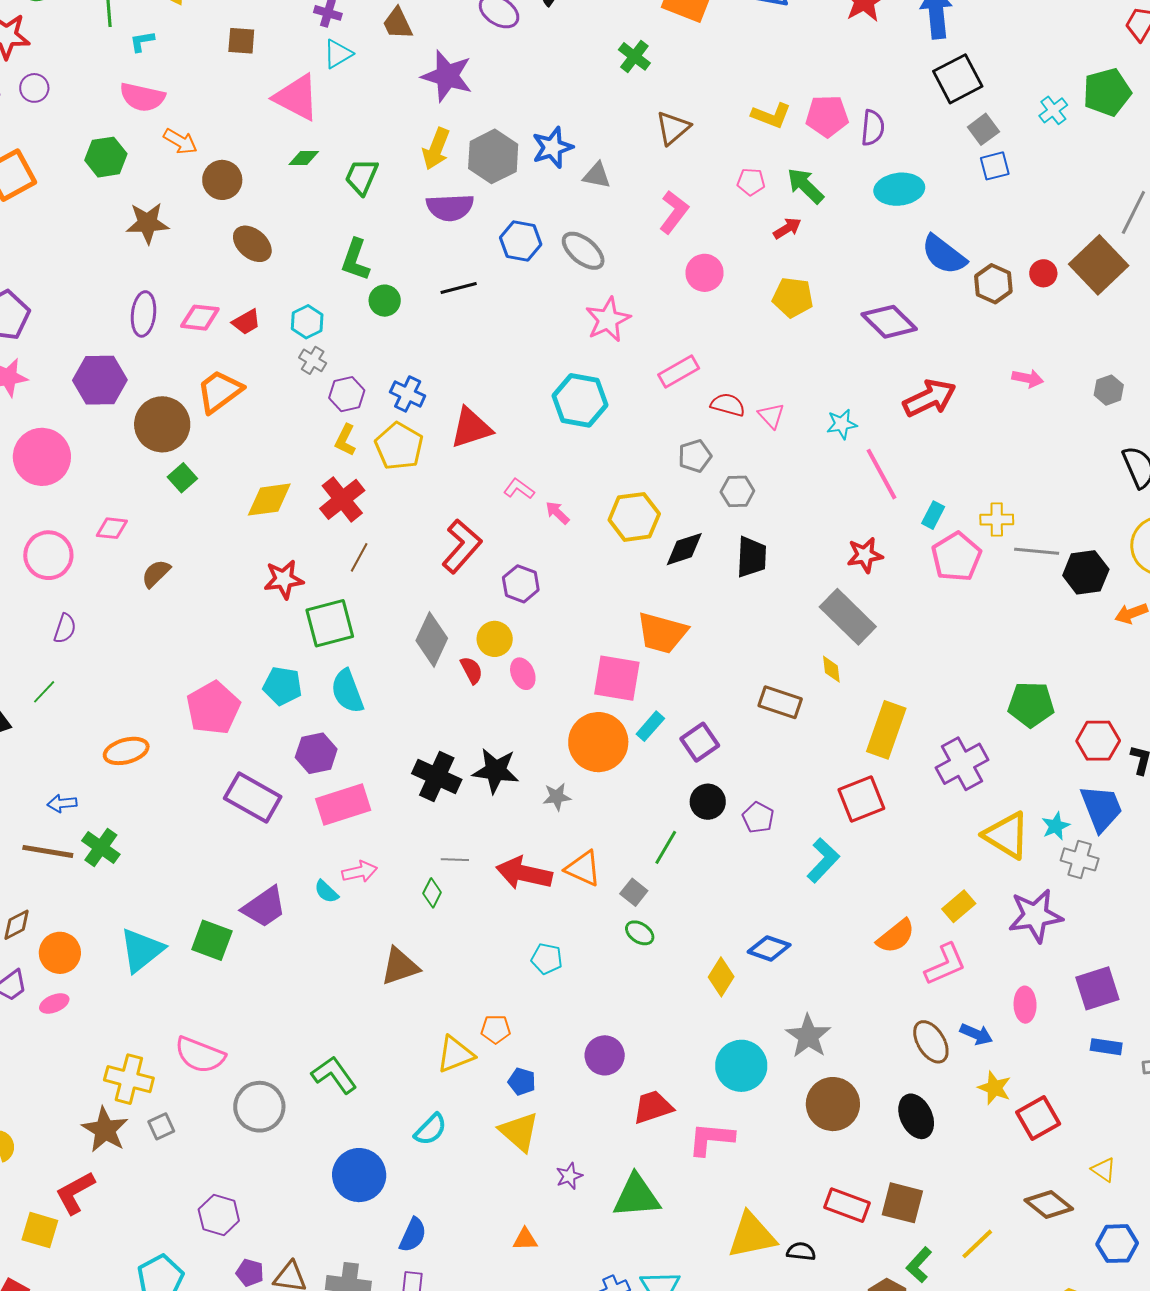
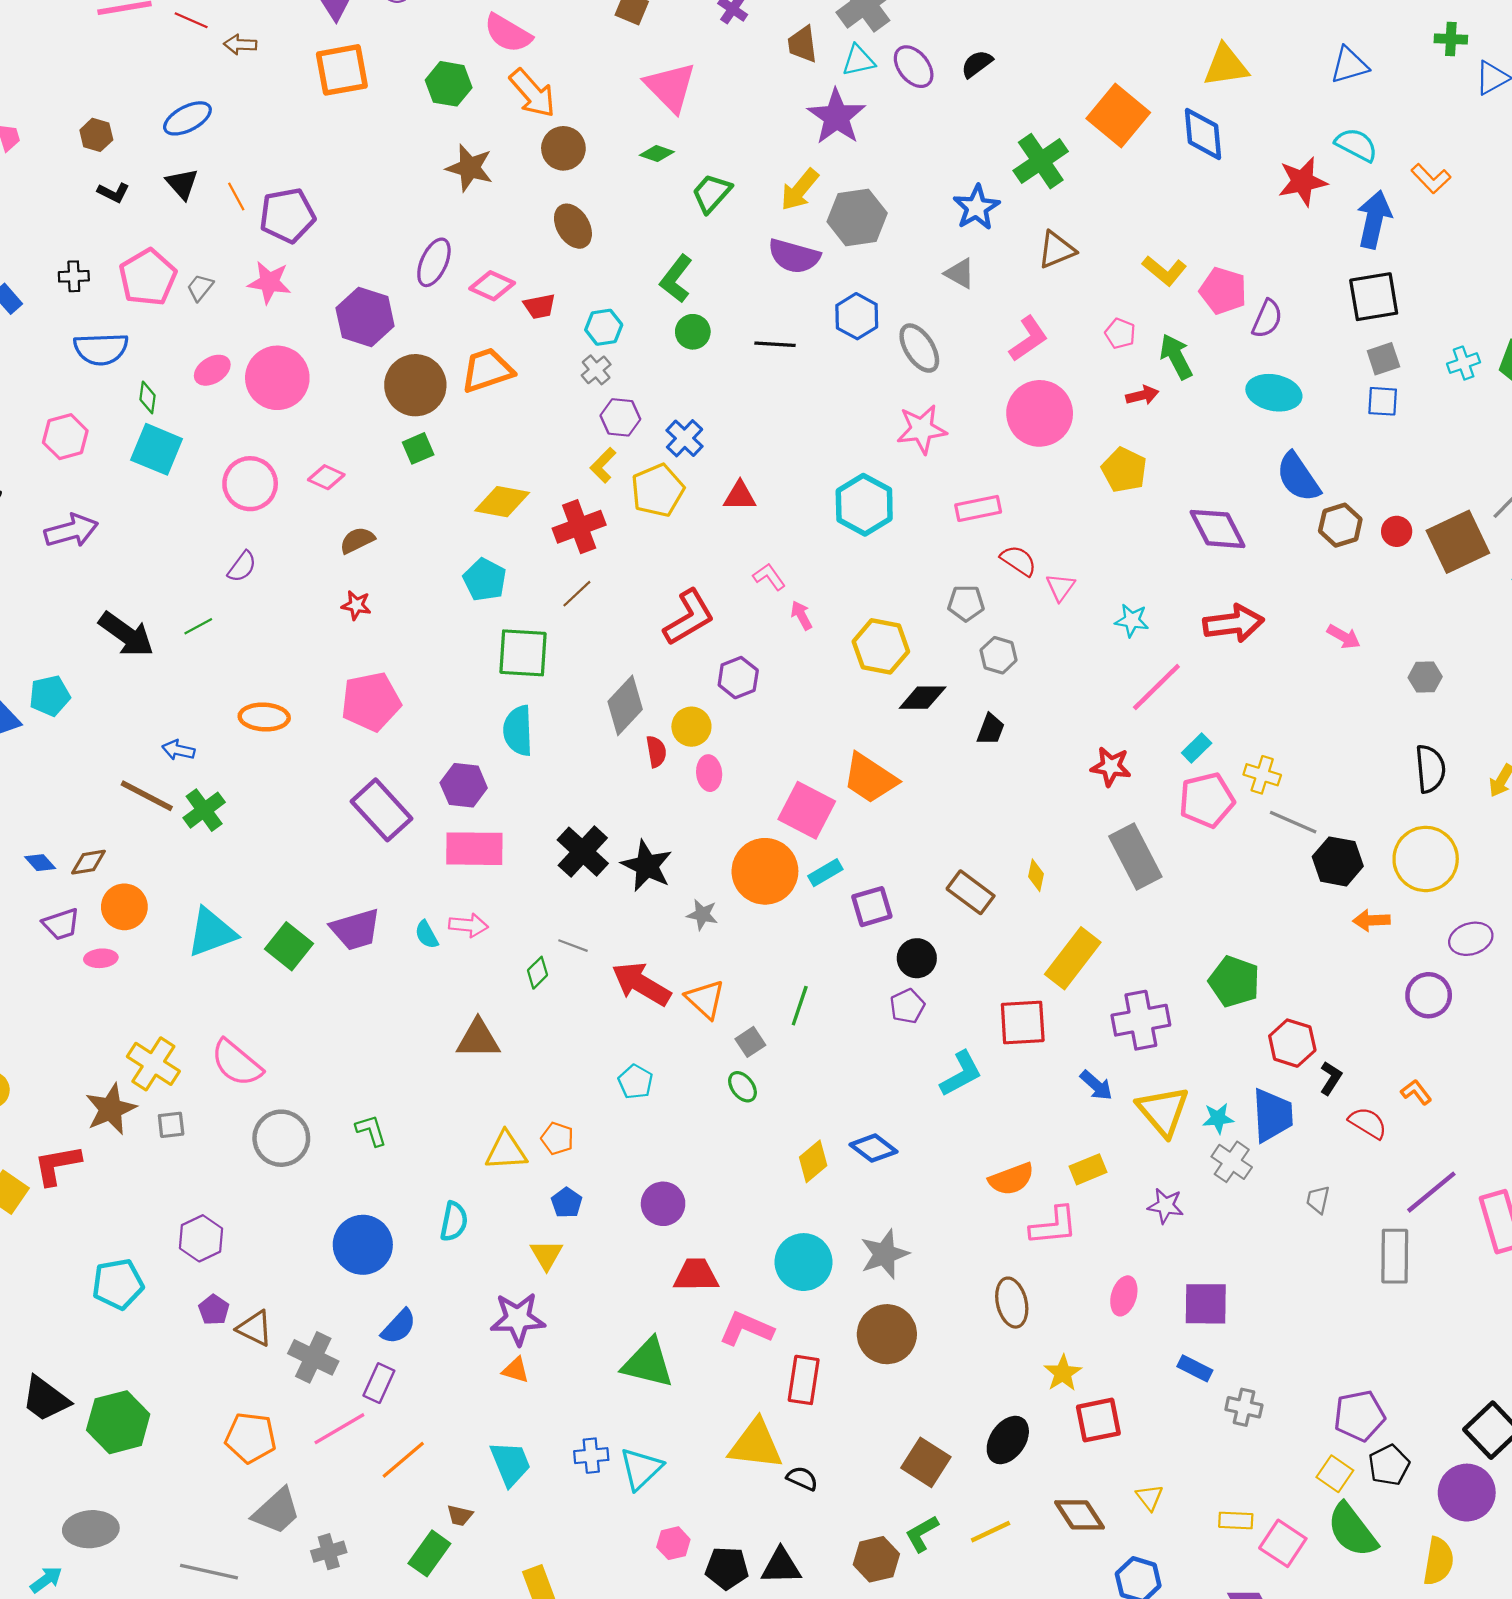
cyan triangle: (338, 54) -> (858, 61), moved
green cross: (634, 56) -> (1041, 161), size x1.5
orange arrow: (180, 141) -> (532, 93), size x1.4
blue star: (552, 147) -> (976, 207), moved, turned -30
pink circle: (704, 273) -> (1040, 413), size x1.6
red triangle: (471, 428) -> (740, 496), size x0.7
pink line: (882, 474) -> (1156, 687), turned 56
black trapezoid: (752, 557) -> (991, 729), size x0.7
red star: (284, 579) -> (356, 605), moved, size x0.7
gray rectangle: (848, 617) -> (1135, 857), moved
cyan pentagon: (282, 686) -> (485, 580), moved
black circle: (708, 802) -> (917, 958), moved
green line: (666, 847) -> (800, 1006), turned -30
purple star: (1035, 916) -> (1166, 1206), size x0.6
blue arrow: (976, 1034) -> (1096, 1085), moved
green L-shape: (334, 1075) -> (371, 1130), size x0.7
black ellipse: (916, 1116) -> (1008, 1440), moved, turned 42
cyan semicircle: (431, 1129) -> (454, 1222), turned -51
yellow triangle: (519, 1132) -> (546, 1255), size x0.7
purple star: (569, 1176) -> (518, 1319), moved, size x1.8
red rectangle: (847, 1205) -> (804, 1380), moved, turned 60

